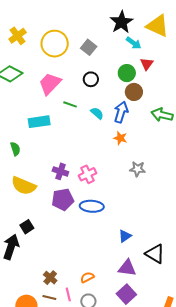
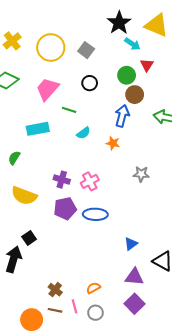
cyan semicircle: (97, 113) -> (84, 133), moved, turned 104
orange star: (120, 138) -> (113, 143), moved
green semicircle: (15, 149) -> (14, 158), turned -128

